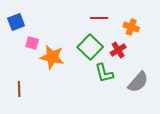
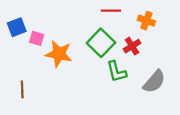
blue square: (16, 22) -> (17, 27), moved

